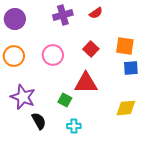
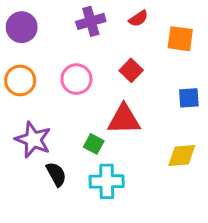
orange square: (125, 46) -> (180, 39), moved
cyan cross: (74, 126) -> (107, 181), size x1.6

